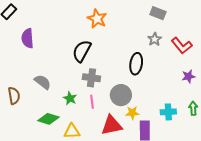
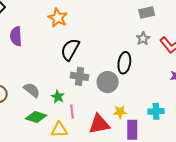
gray rectangle: (158, 13) -> (147, 12), turned -35
orange star: (97, 19) -> (58, 18), moved
gray semicircle: (43, 82) -> (32, 90), moved
gray circle: (121, 95) -> (108, 82), moved
pink line: (92, 102) -> (72, 112), moved

